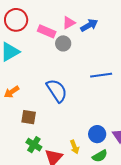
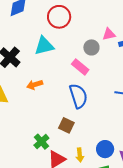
pink rectangle: (47, 31) -> (80, 67), moved
gray circle: (63, 43) -> (91, 47), moved
brown square: (29, 117) -> (66, 125), moved

